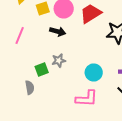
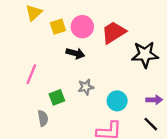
pink line: (20, 36) -> (31, 74), moved
gray star: (59, 60) -> (86, 87), moved

